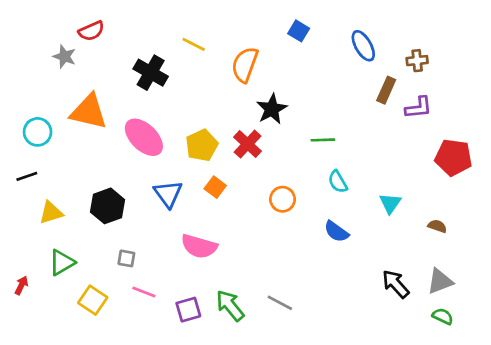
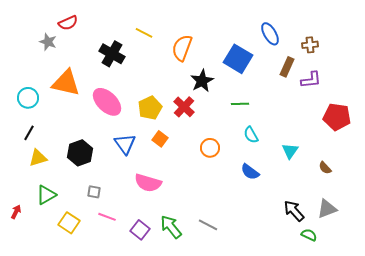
blue square: (299, 31) -> (238, 59), moved, size x1.8
black line: (27, 176) -> (29, 133), moved, turned -42
brown semicircle: (437, 226) -> (325, 168), turned -152
purple square: (188, 310) -> (140, 230), turned -36
green semicircle: (443, 316) -> (309, 235), moved

